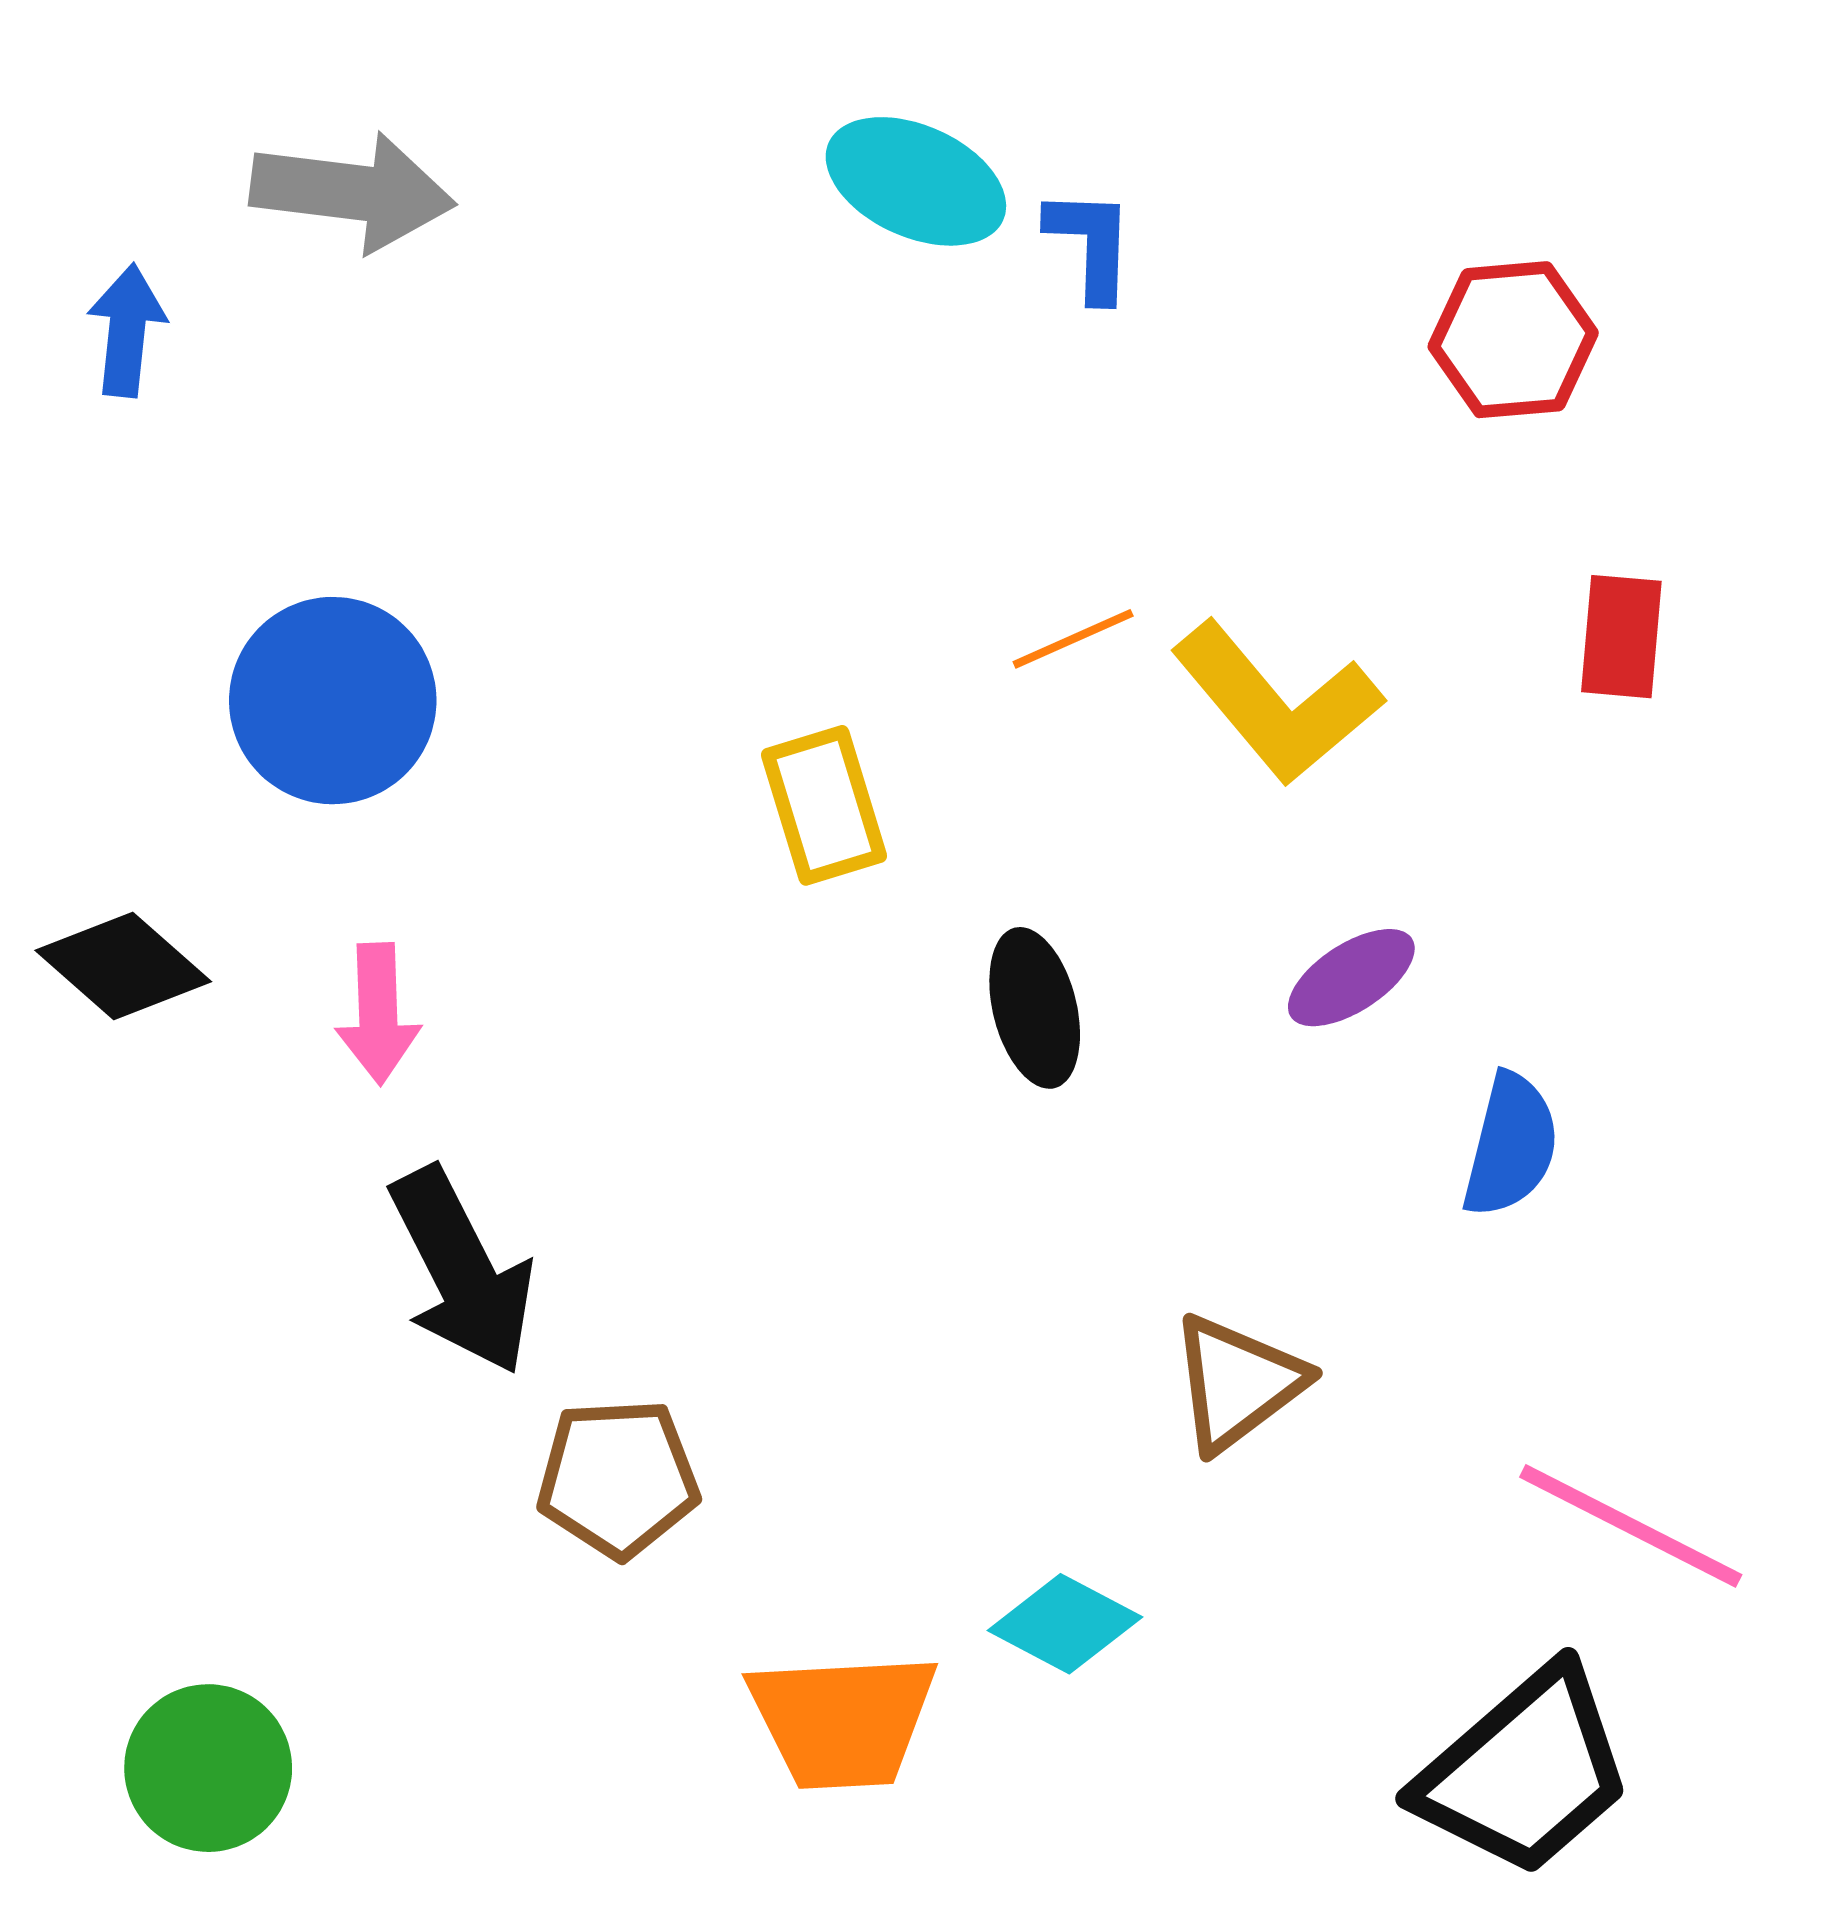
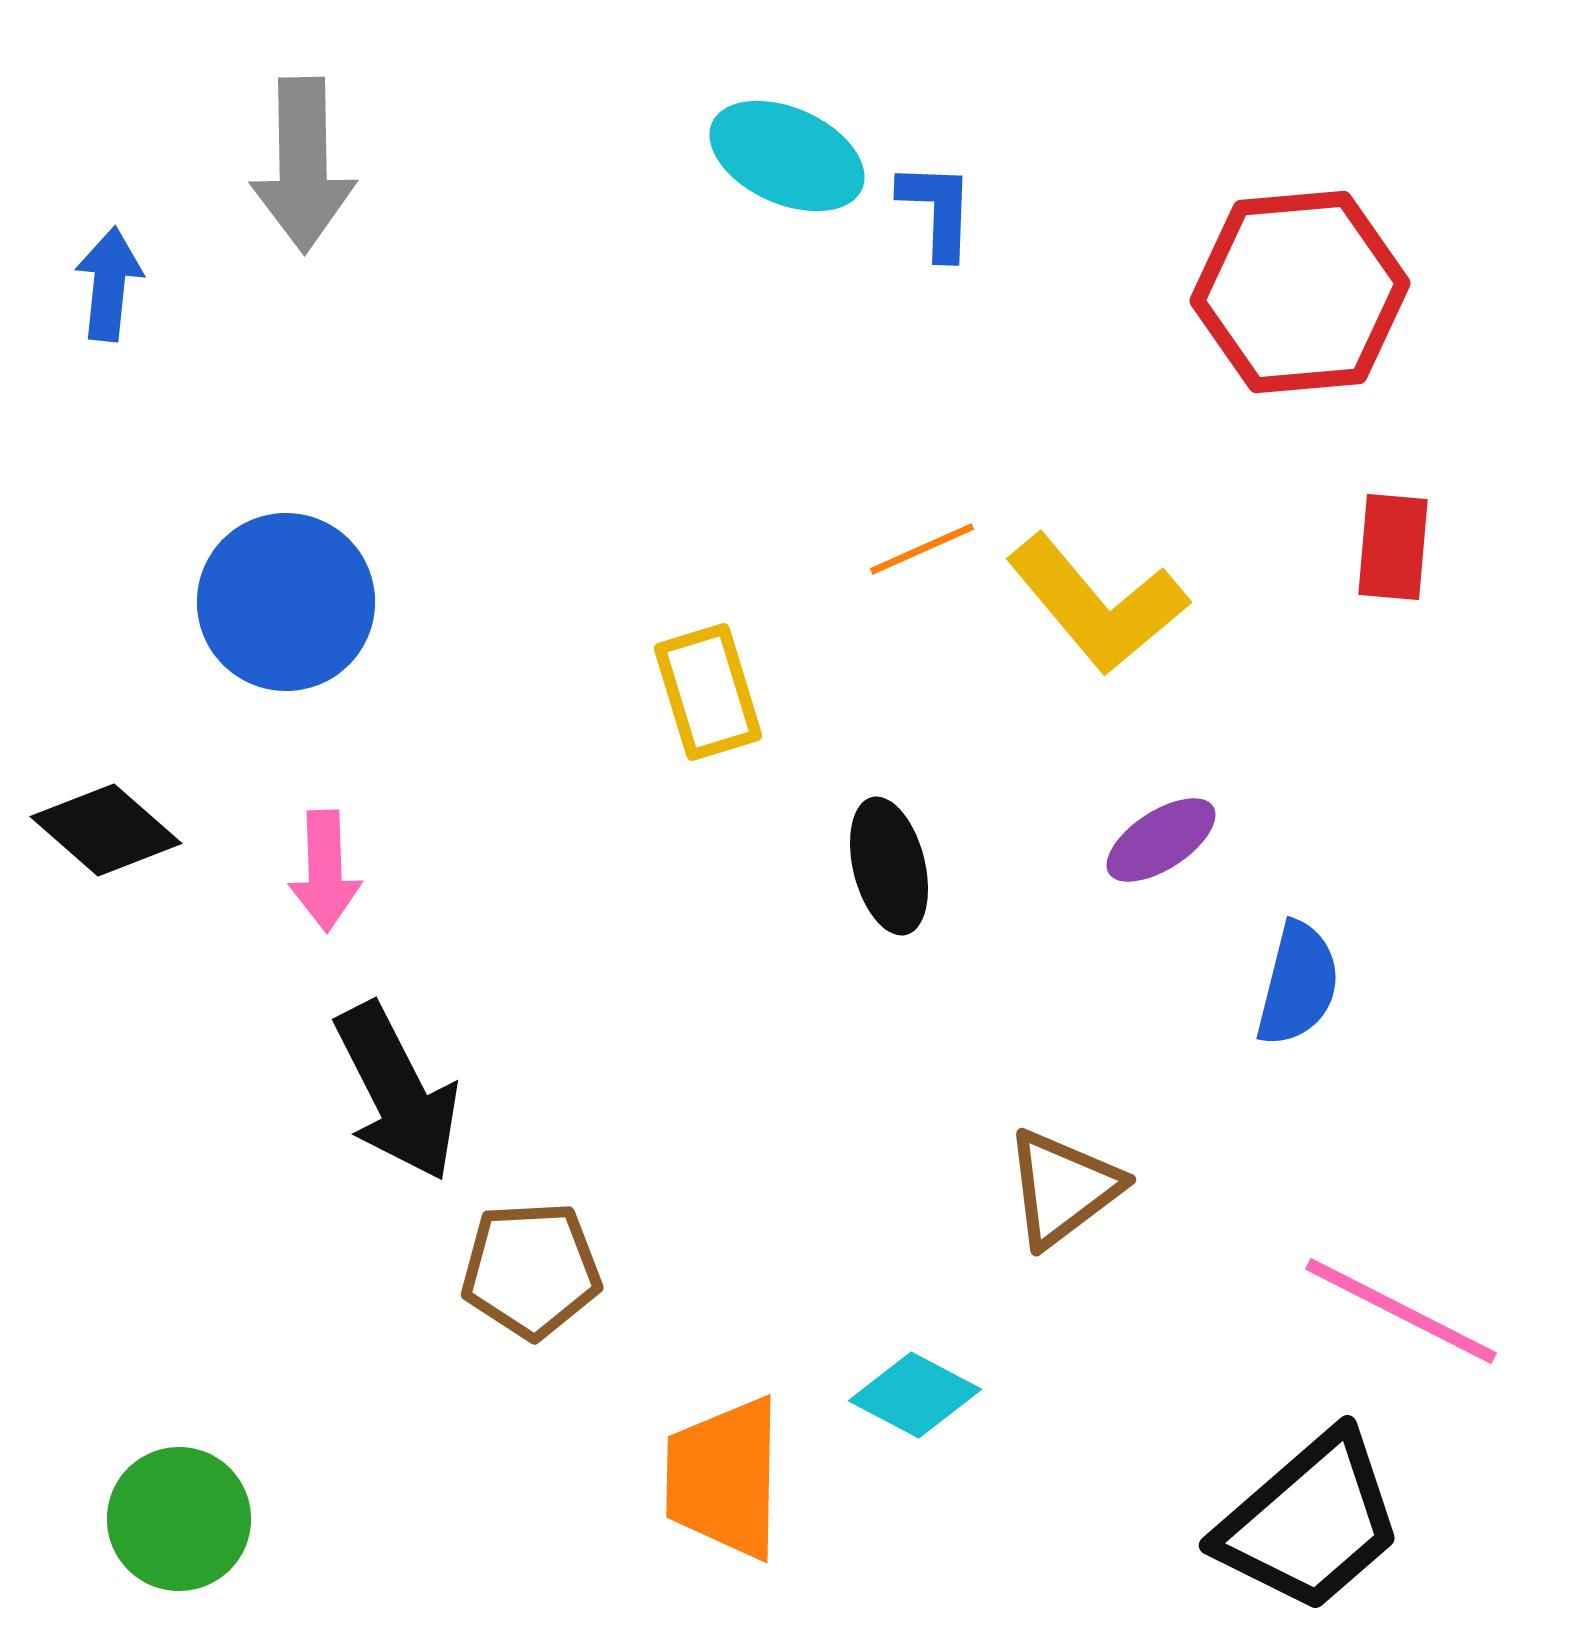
gray arrow: (353, 192) -> (303, 165), turned 82
red hexagon: (1513, 340) -> (1300, 292), size x1.5
orange trapezoid: (843, 1720) -> (724, 1478), turned 94

